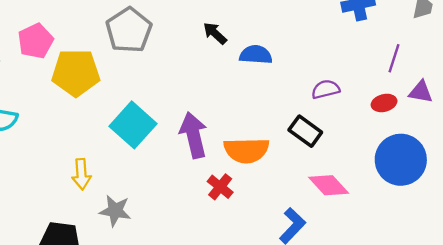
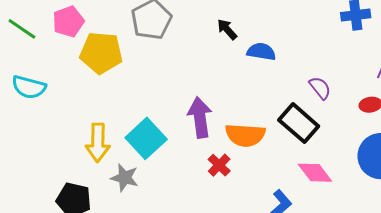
purple semicircle: (326, 89) -> (320, 88), turned 60
cyan square: (133, 125) -> (146, 138), moved
black rectangle: (305, 131) -> (299, 123), size x1.4
yellow arrow: (81, 174) -> (98, 143), size x1.4

